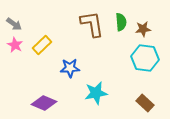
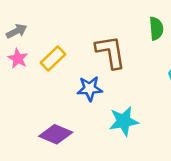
gray arrow: (14, 24) -> (17, 31), turned -63
brown L-shape: (92, 24) -> (111, 52), moved

